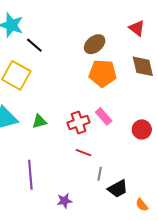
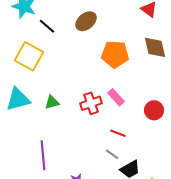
brown ellipse: (95, 44) -> (86, 21), moved
red line: (84, 153) -> (118, 133), moved
gray line: (100, 174) -> (112, 154), turned -64

